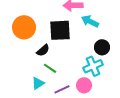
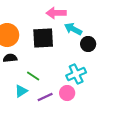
black circle: (102, 47) -> (88, 44), moved
black semicircle: (43, 50) -> (10, 58), moved, turned -144

